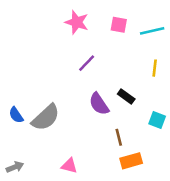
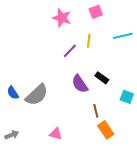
pink square: (119, 25) -> (96, 12), moved, turned -32
cyan line: (152, 31) -> (123, 36), moved
yellow line: (155, 68) -> (89, 41), moved
orange rectangle: (131, 161) -> (106, 130), turned 72

